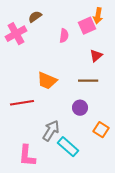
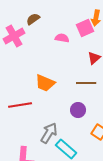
pink semicircle: (64, 36) -> (62, 38), turned -88

